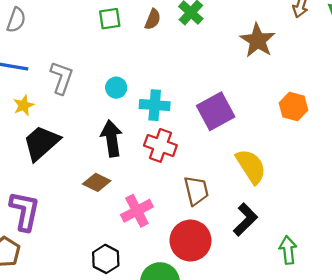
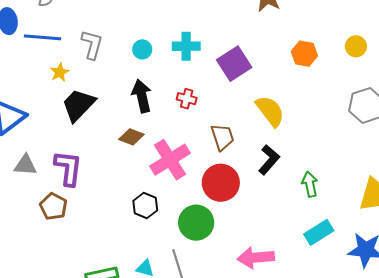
cyan cross: (155, 105) -> (186, 46), moved
red cross: (160, 145) -> (187, 99), size x0.7
pink cross: (137, 211) -> (170, 160), size x1.4

